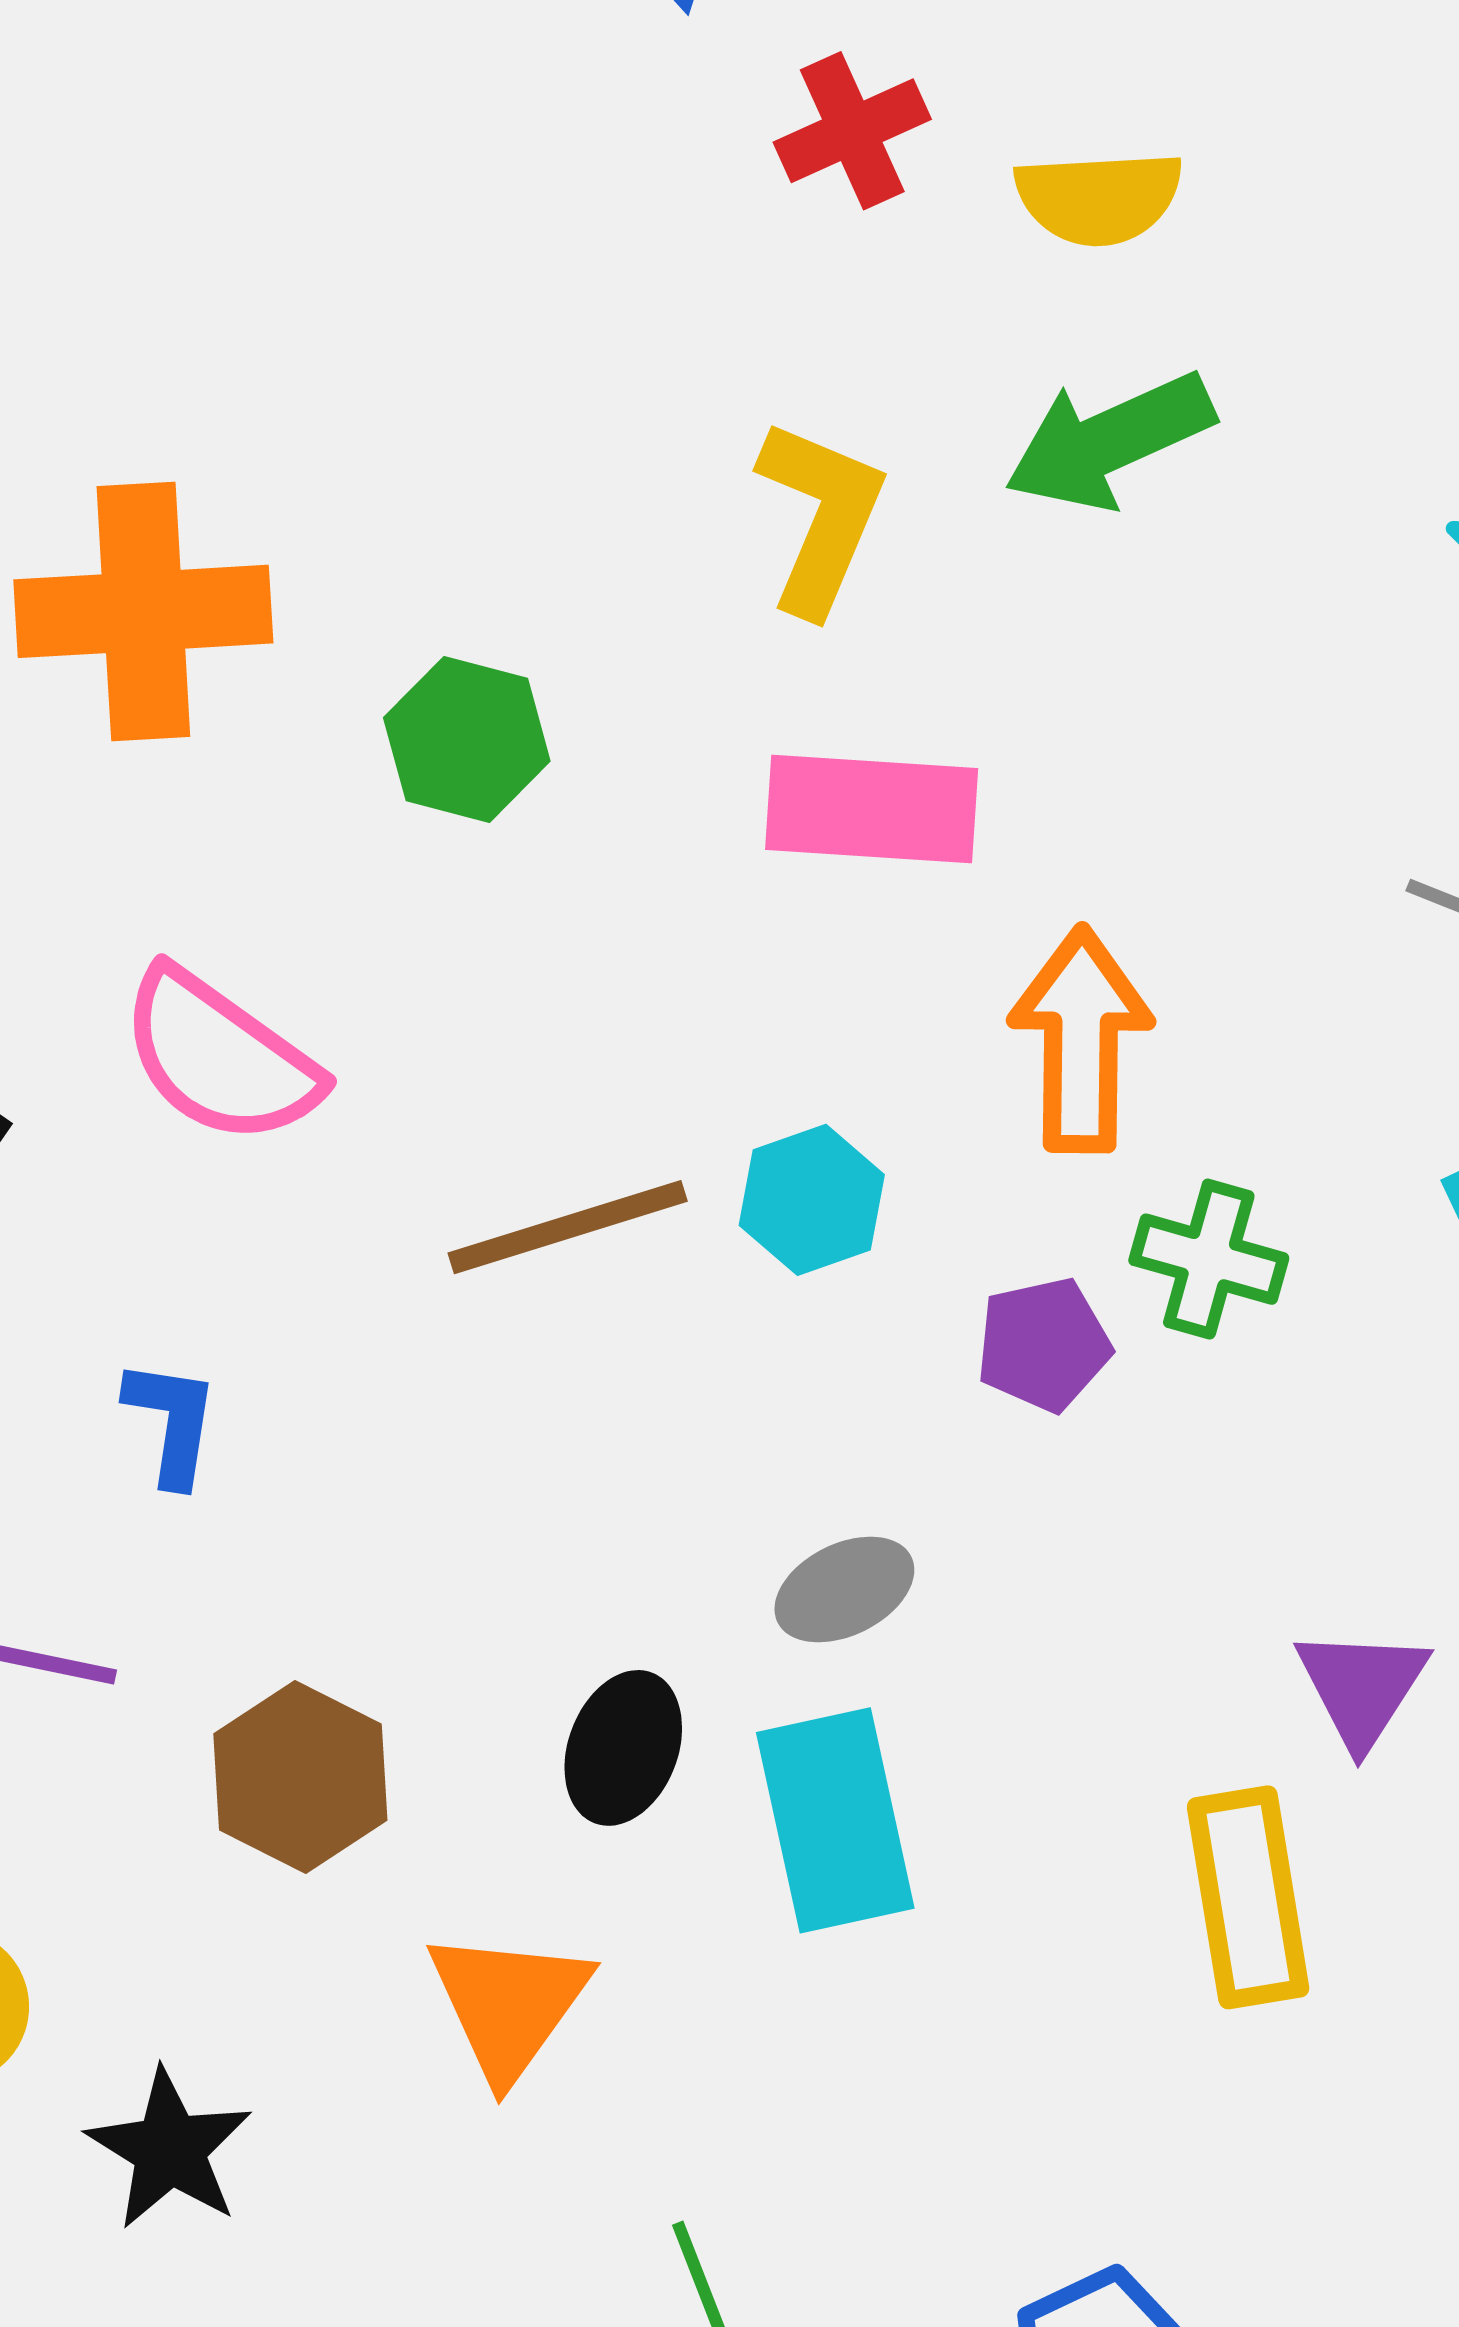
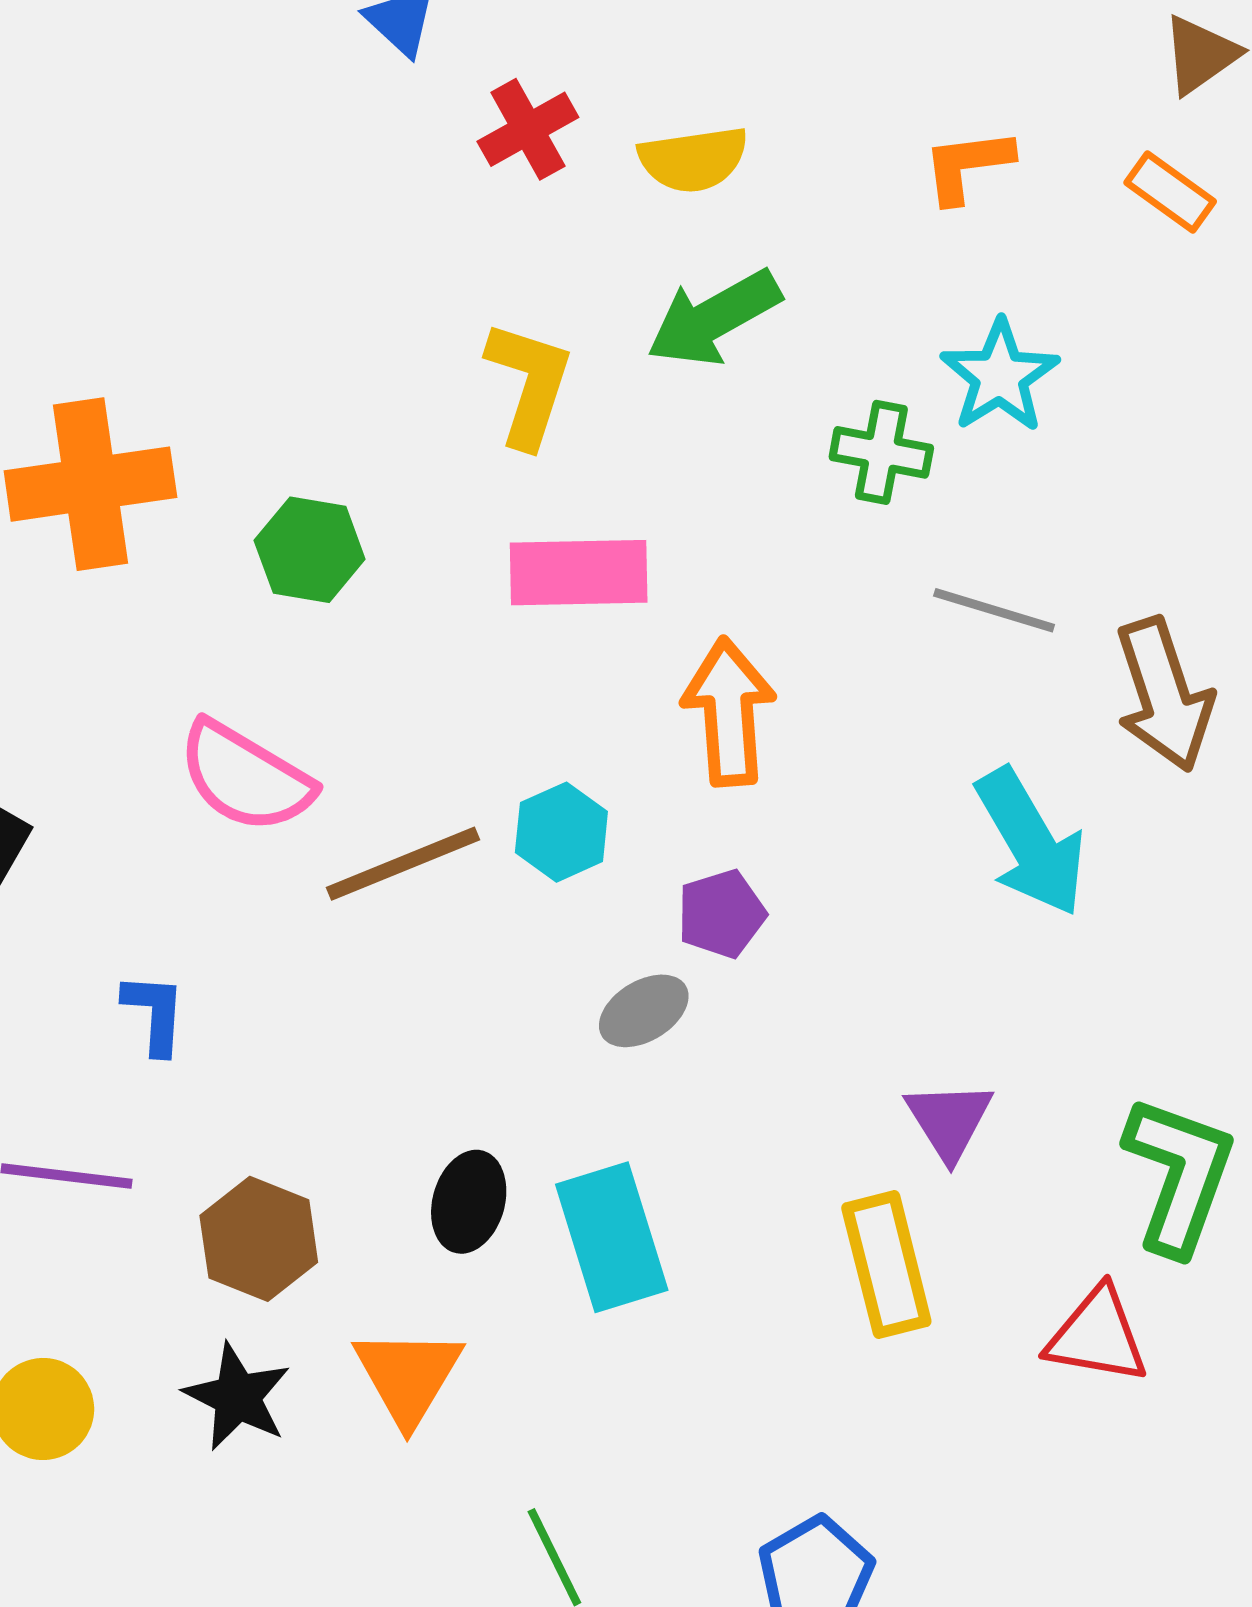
pink semicircle: (220, 1057) -> (245, 777), moved
green cross: (1209, 1259) -> (881, 452), moved
gray ellipse: (844, 1589) -> (644, 1011), moved
black star: (170, 2149) -> (237, 1397), moved

